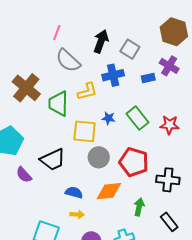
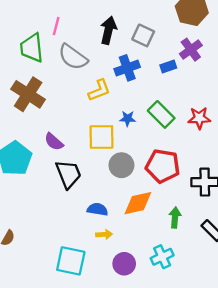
purple cross: (169, 66) -> (191, 50), turned 30
green trapezoid: (58, 104) -> (32, 48), moved
black trapezoid: (53, 160) -> (68, 174), turned -80
purple semicircle: (24, 175) -> (54, 142), moved

